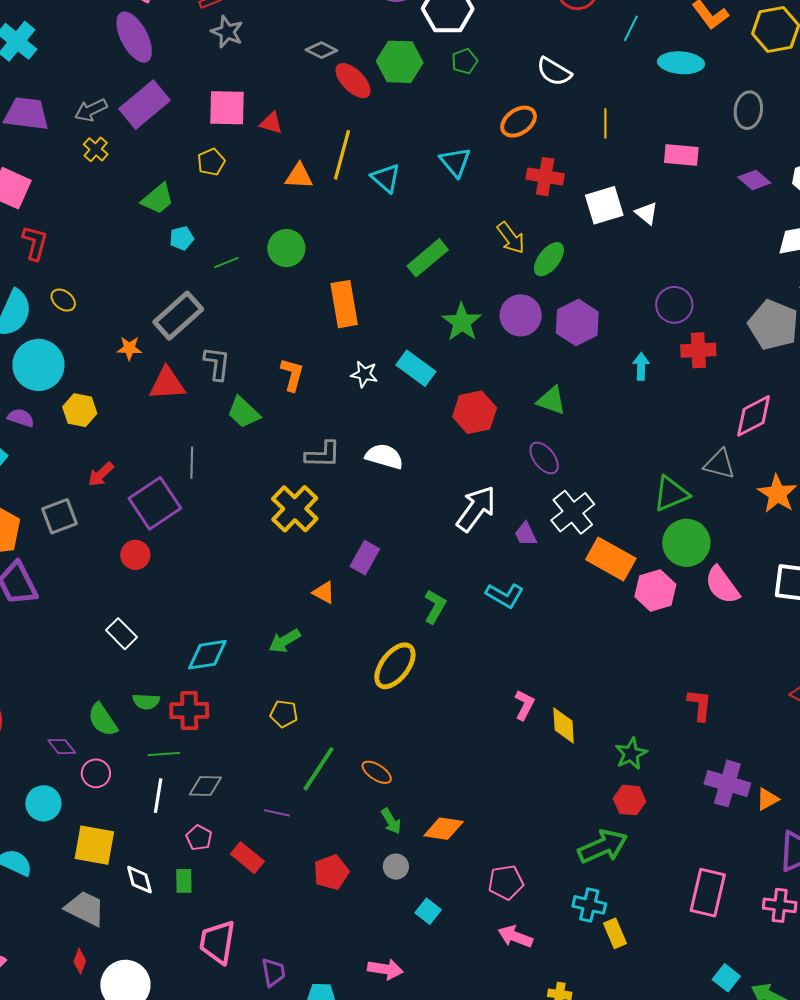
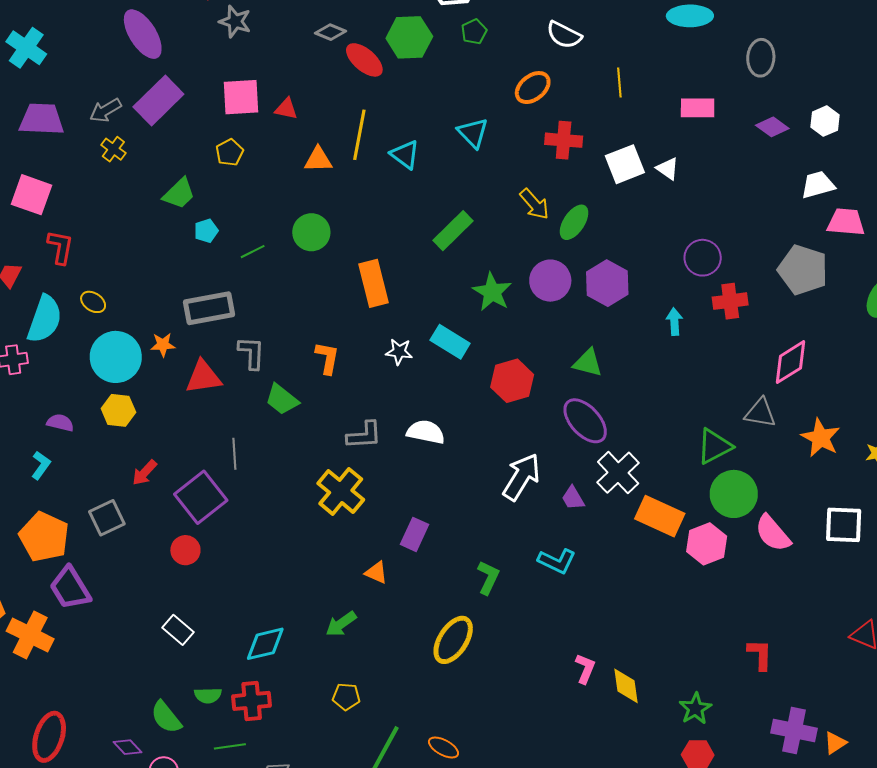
gray rectangle: (178, 316) -> (209, 308), turned 36
cyan circle: (38, 365) -> (116, 357), moved
purple ellipse: (544, 458) -> (585, 421), size x1.4

